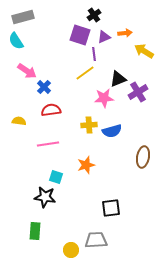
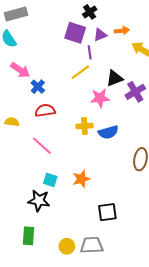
pink line: (48, 144) -> (42, 146), turned 50
orange star: (86, 165) -> (81, 179), moved
yellow circle: (71, 250) -> (67, 246), moved

